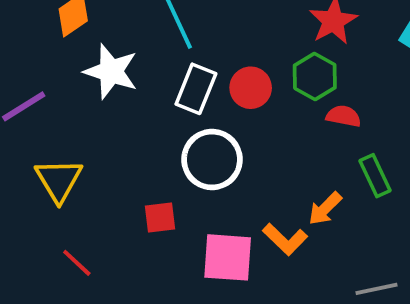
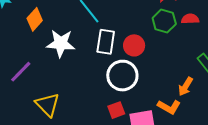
red circle: (251, 88) -> (134, 45), moved
red semicircle: (344, 116) -> (190, 19), moved
red square: (160, 218) -> (116, 110), moved

